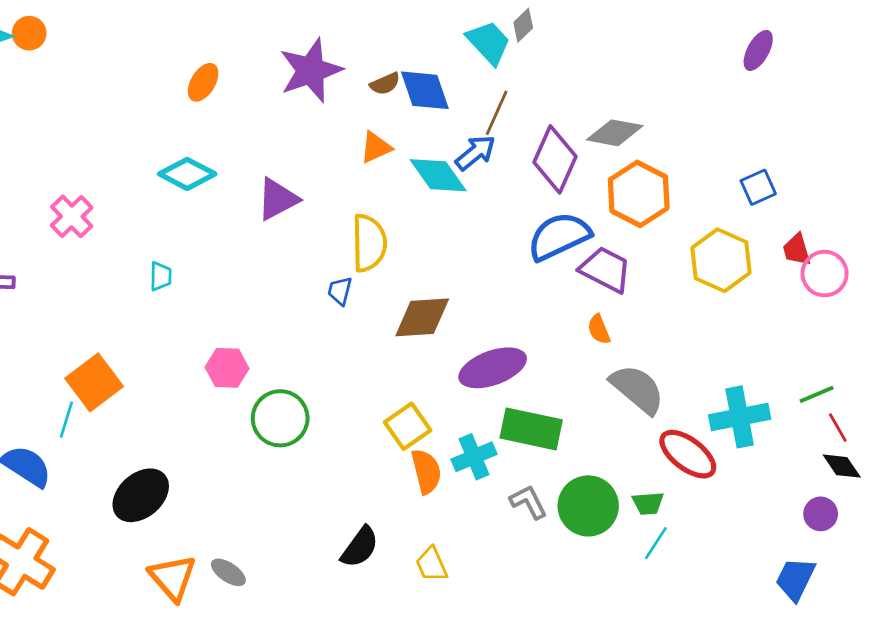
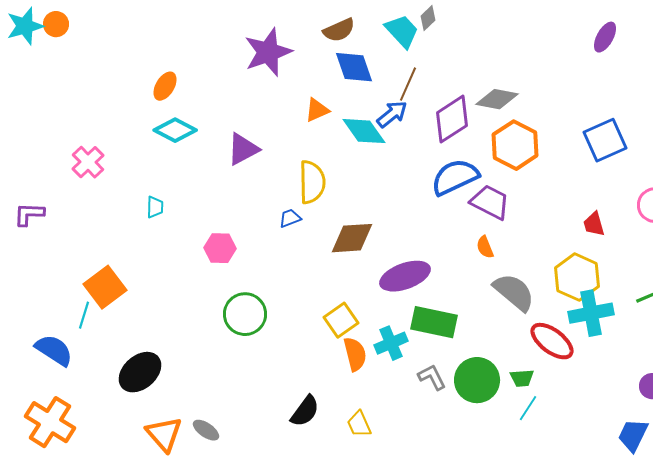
orange ellipse: (203, 82) -> (165, 86), moved
brown semicircle: (385, 84) -> (339, 30), moved, size x1.4
purple diamond: (555, 159) -> (452, 119), turned 33
blue square: (758, 187) -> (605, 140), size x1.6
red trapezoid: (797, 250) -> (594, 224), moved
yellow hexagon: (721, 260) -> (577, 277), moved
blue trapezoid: (340, 291) -> (290, 218), turned 55
pink hexagon: (227, 368) -> (220, 248), moved

